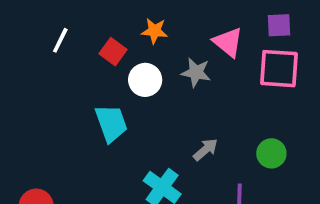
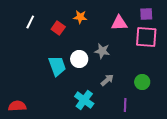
pink triangle: (228, 42) -> (119, 23), turned -42
gray star: (196, 72) -> (102, 51), moved
white circle: (145, 80) -> (79, 59), moved

